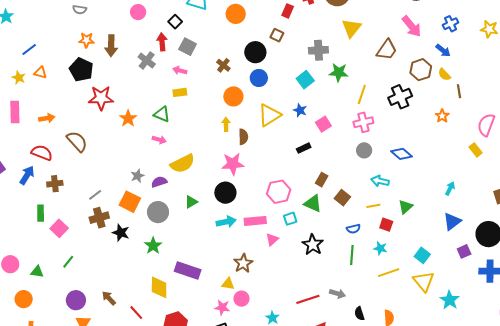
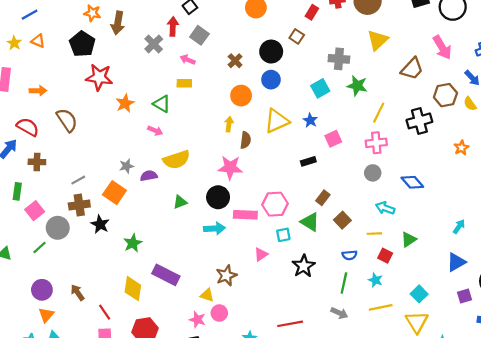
gray circle: (158, 212) -> (58, 228), moved
pink rectangle: (255, 221) -> (245, 215), moved
gray arrow: (337, 294) -> (339, 313), moved

